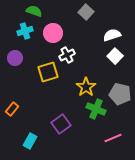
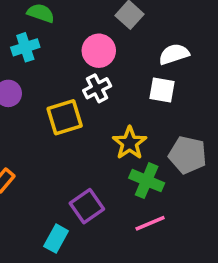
pink circle: (53, 33) -> (99, 51), moved
white square: (115, 56) -> (162, 90), moved, turned -35
pink line: (113, 138) -> (150, 223), moved
cyan rectangle: (30, 141) -> (56, 239), moved

